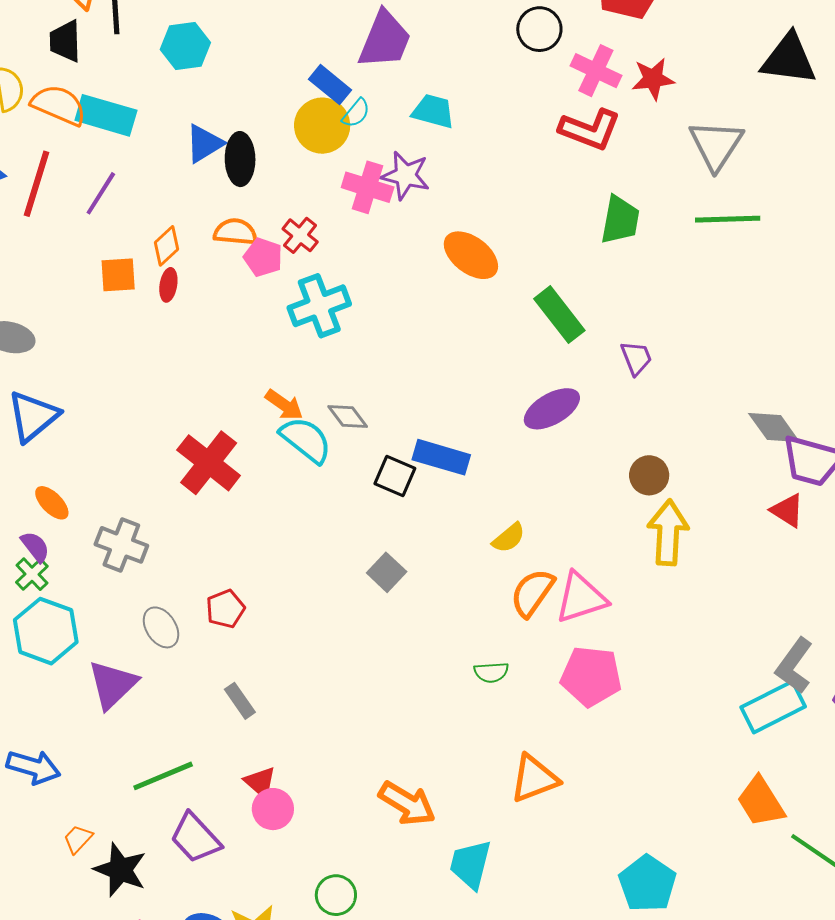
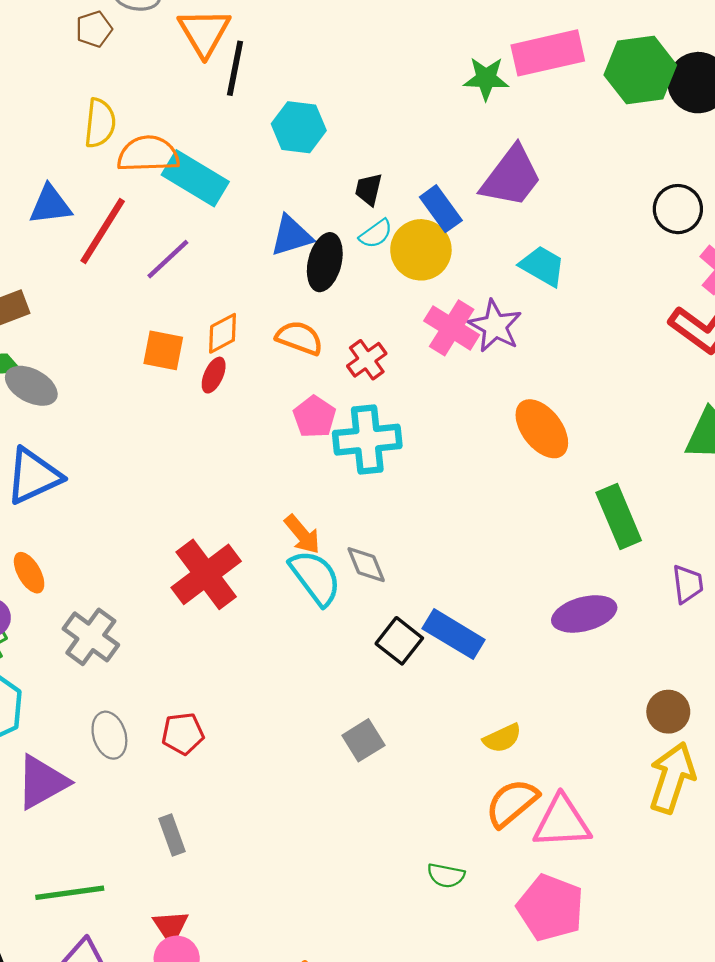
black trapezoid: (65, 41) -> (369, 189), moved, size x0.7
orange semicircle: (59, 105) -> (148, 154), turned -40
cyan semicircle: (356, 113) -> (376, 234), moved
pink pentagon: (263, 257) -> (314, 417), moved

